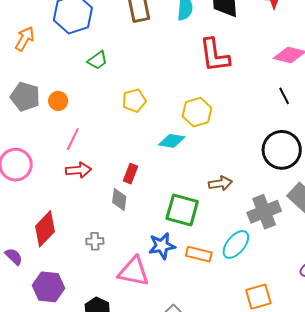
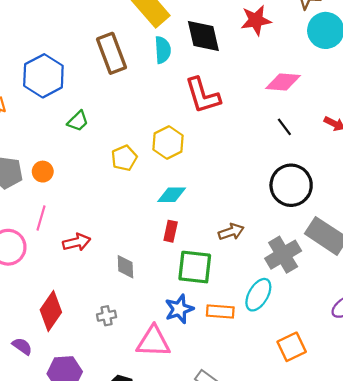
yellow hexagon: (197, 112) -> (168, 143), moved
pink line: (73, 139) -> (41, 218), moved
red rectangle: (130, 174) -> (171, 231), moved

